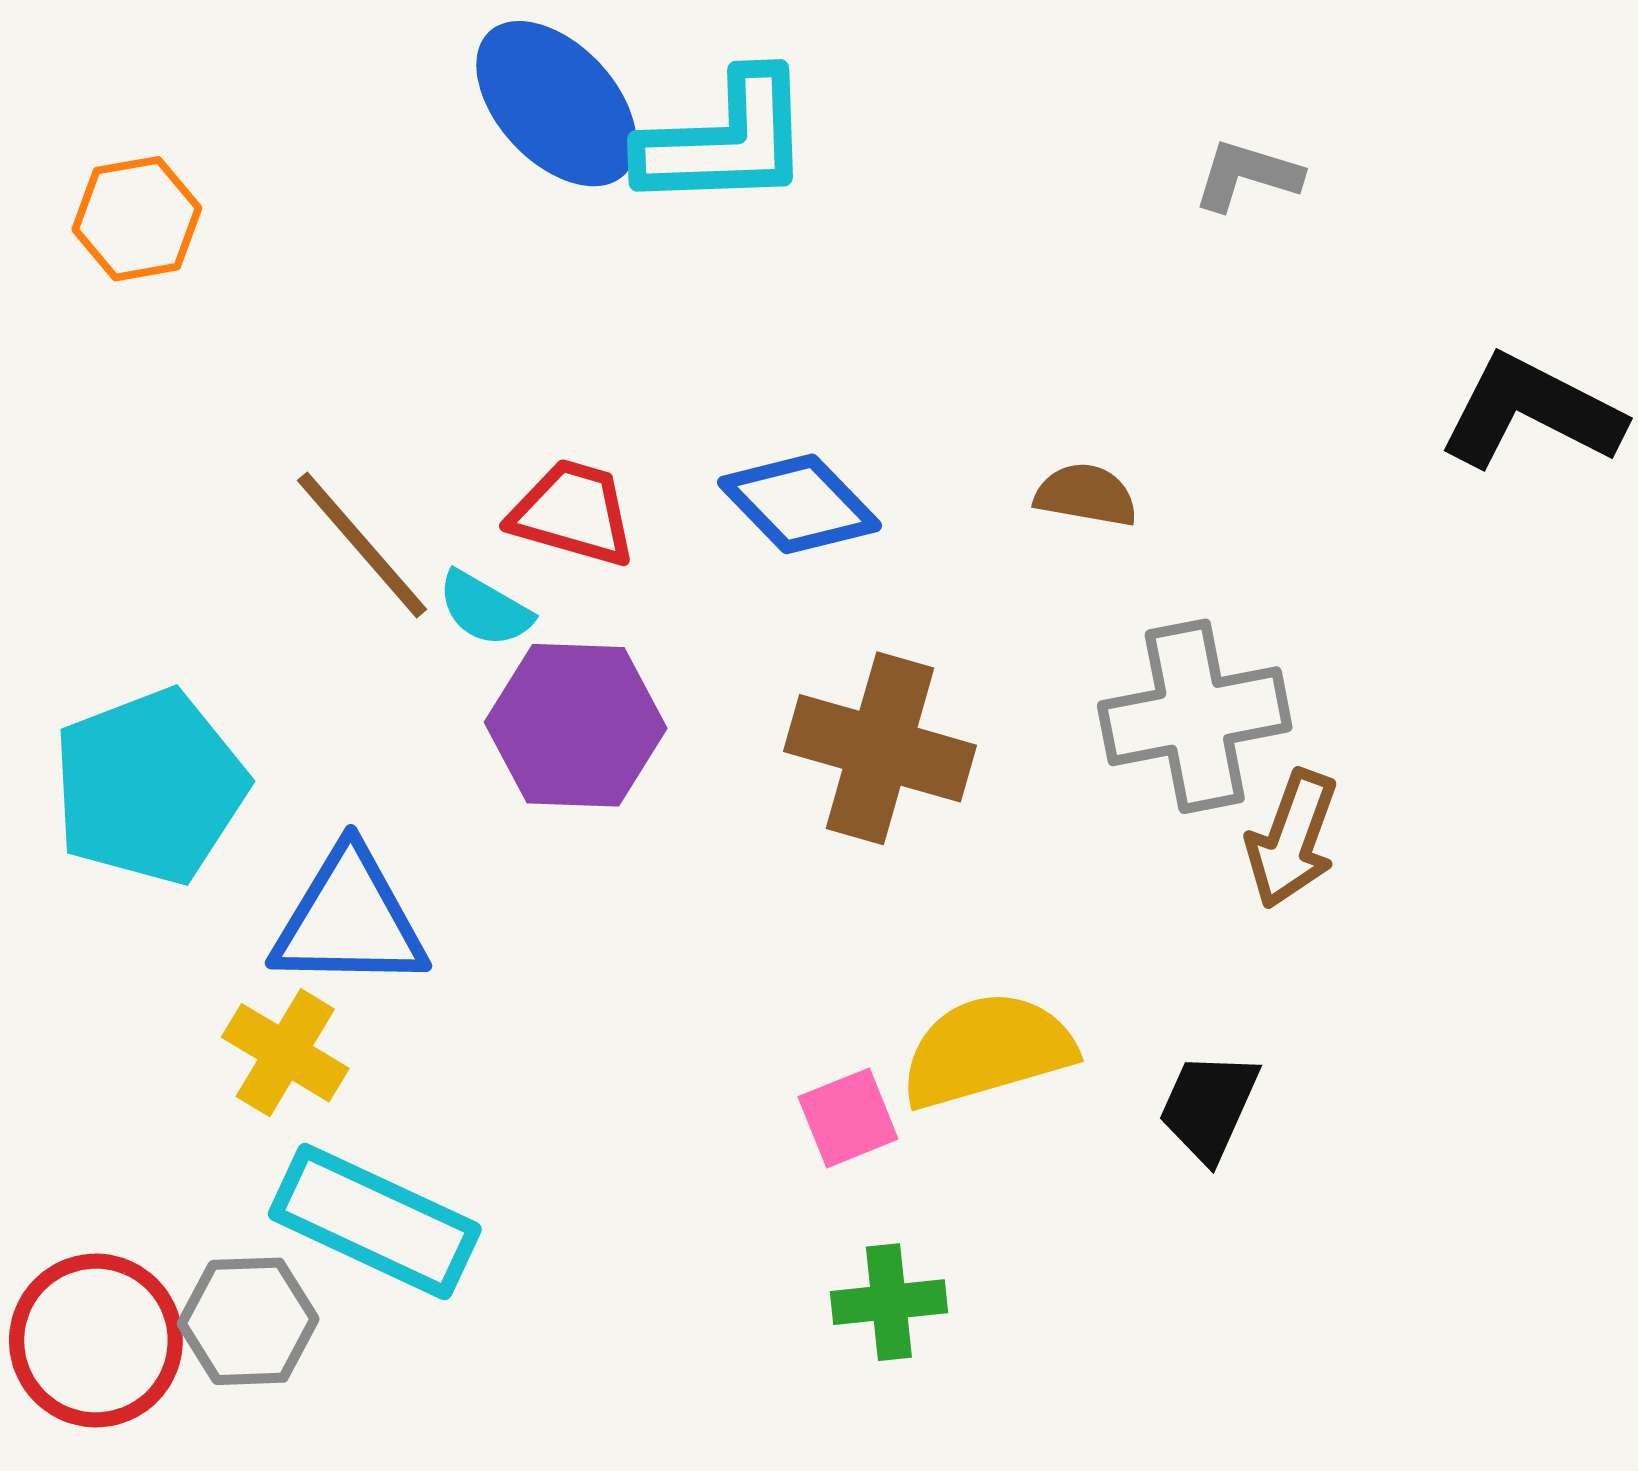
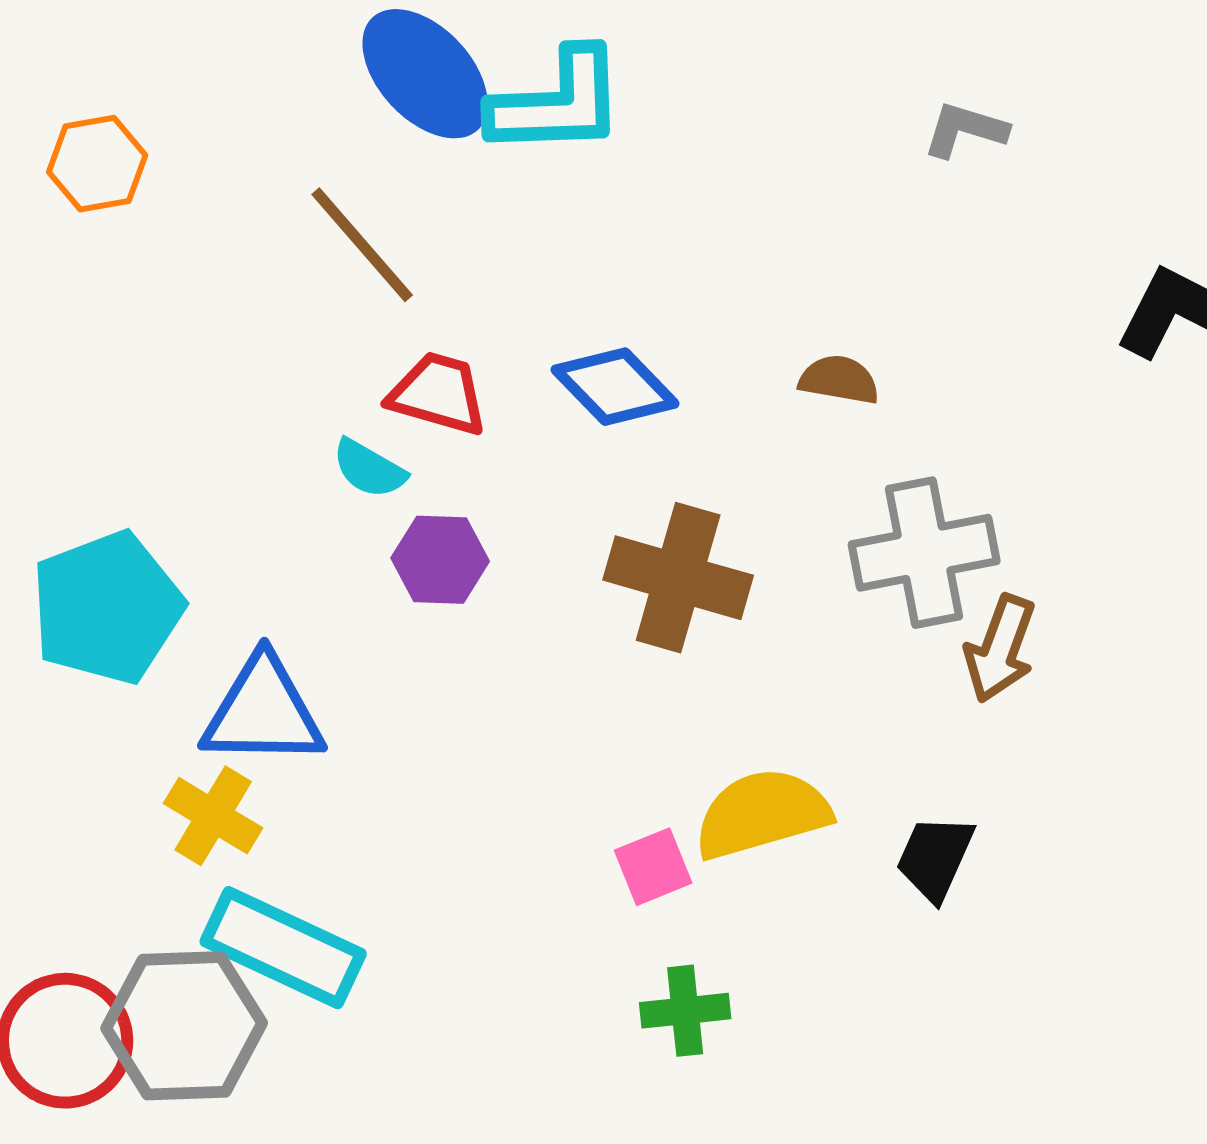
brown line: (362, 545) -> (362, 245), moved
purple hexagon: (576, 725) -> (440, 560), size x0.7
gray hexagon: (248, 1321) -> (184, 1026), size x1.5

